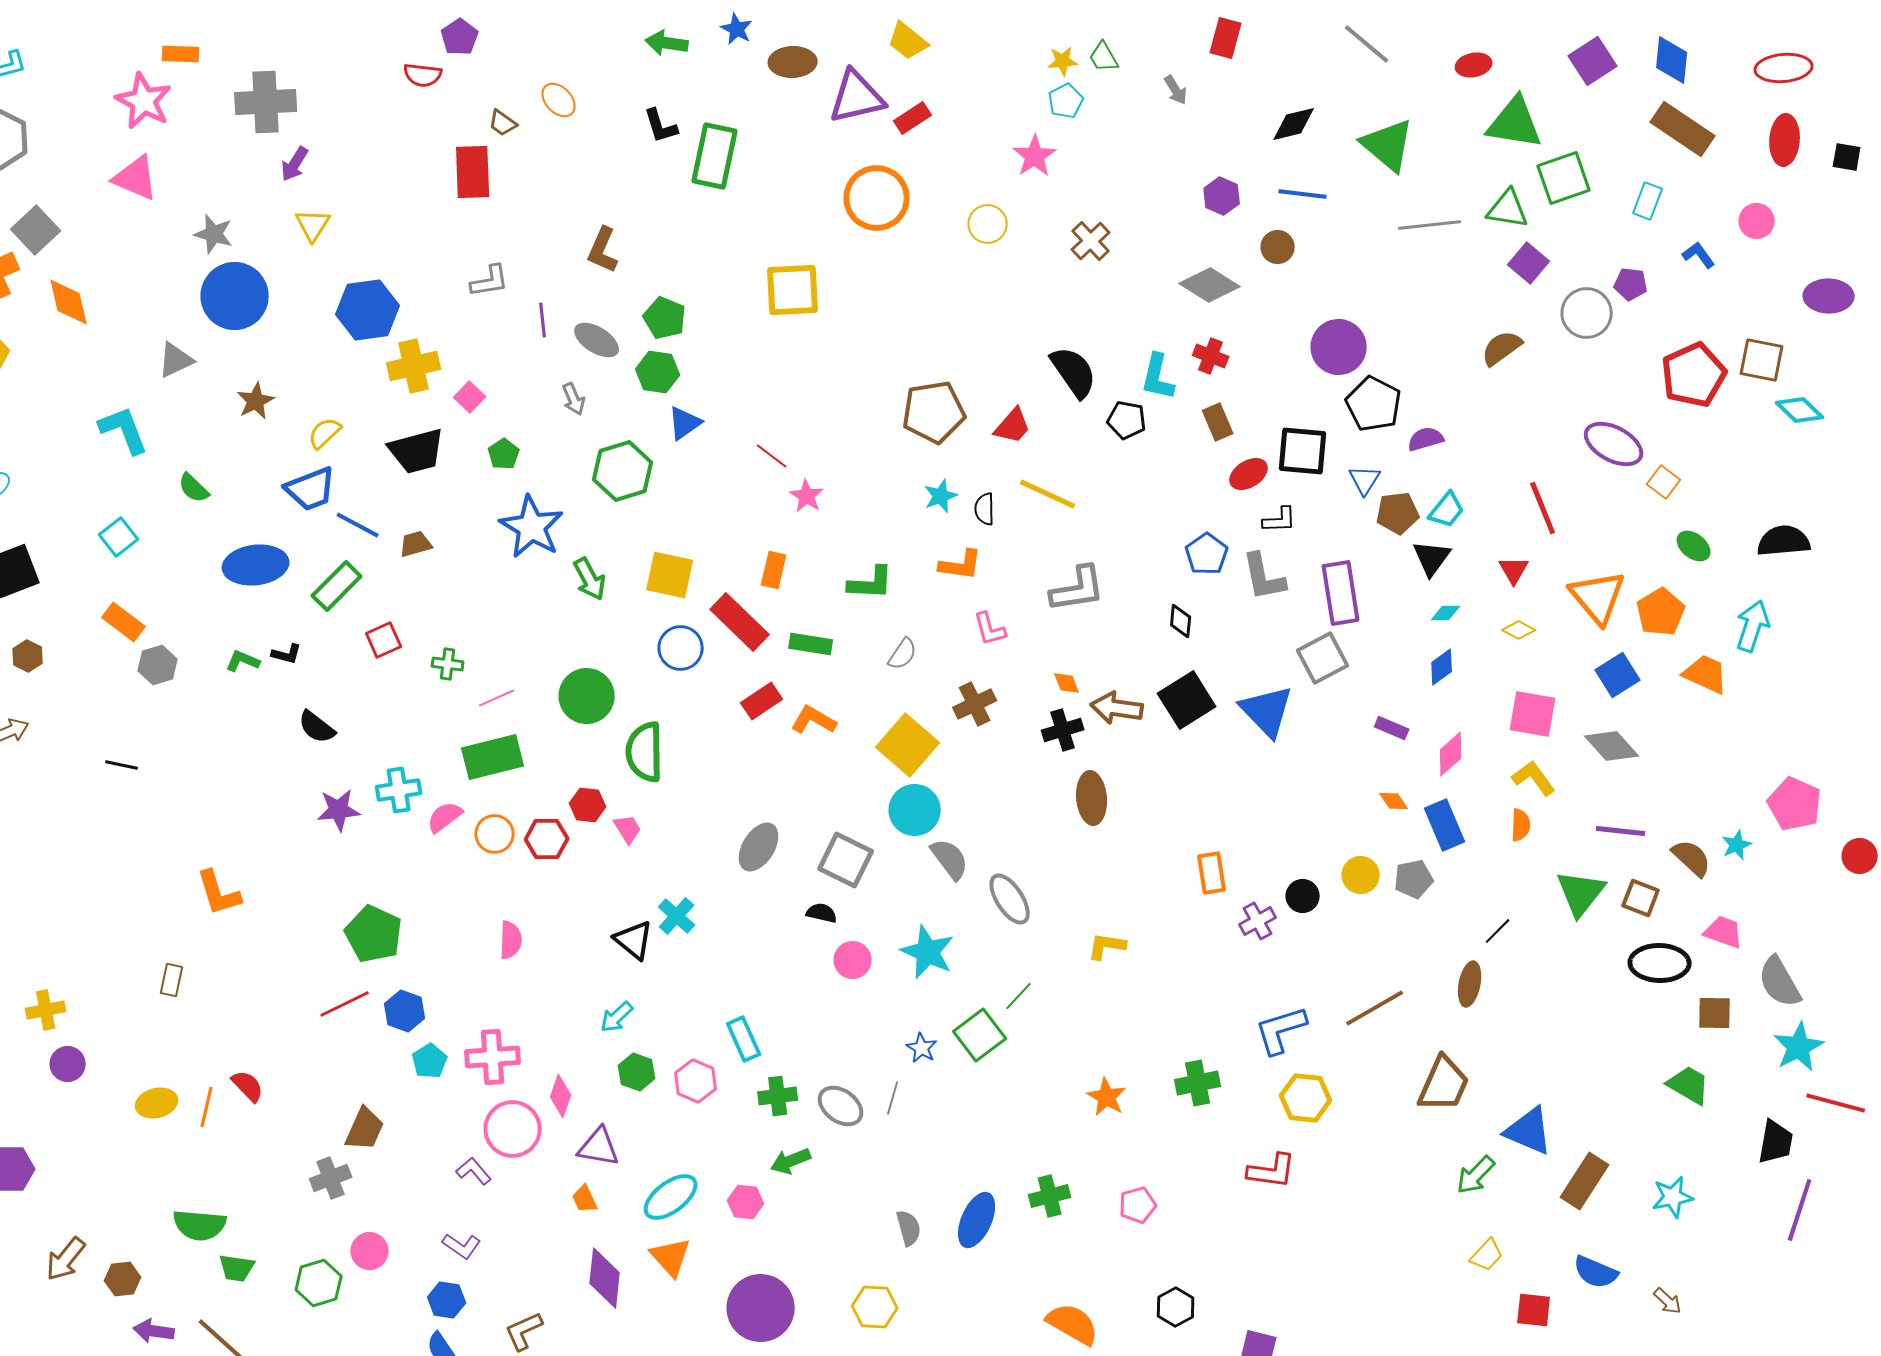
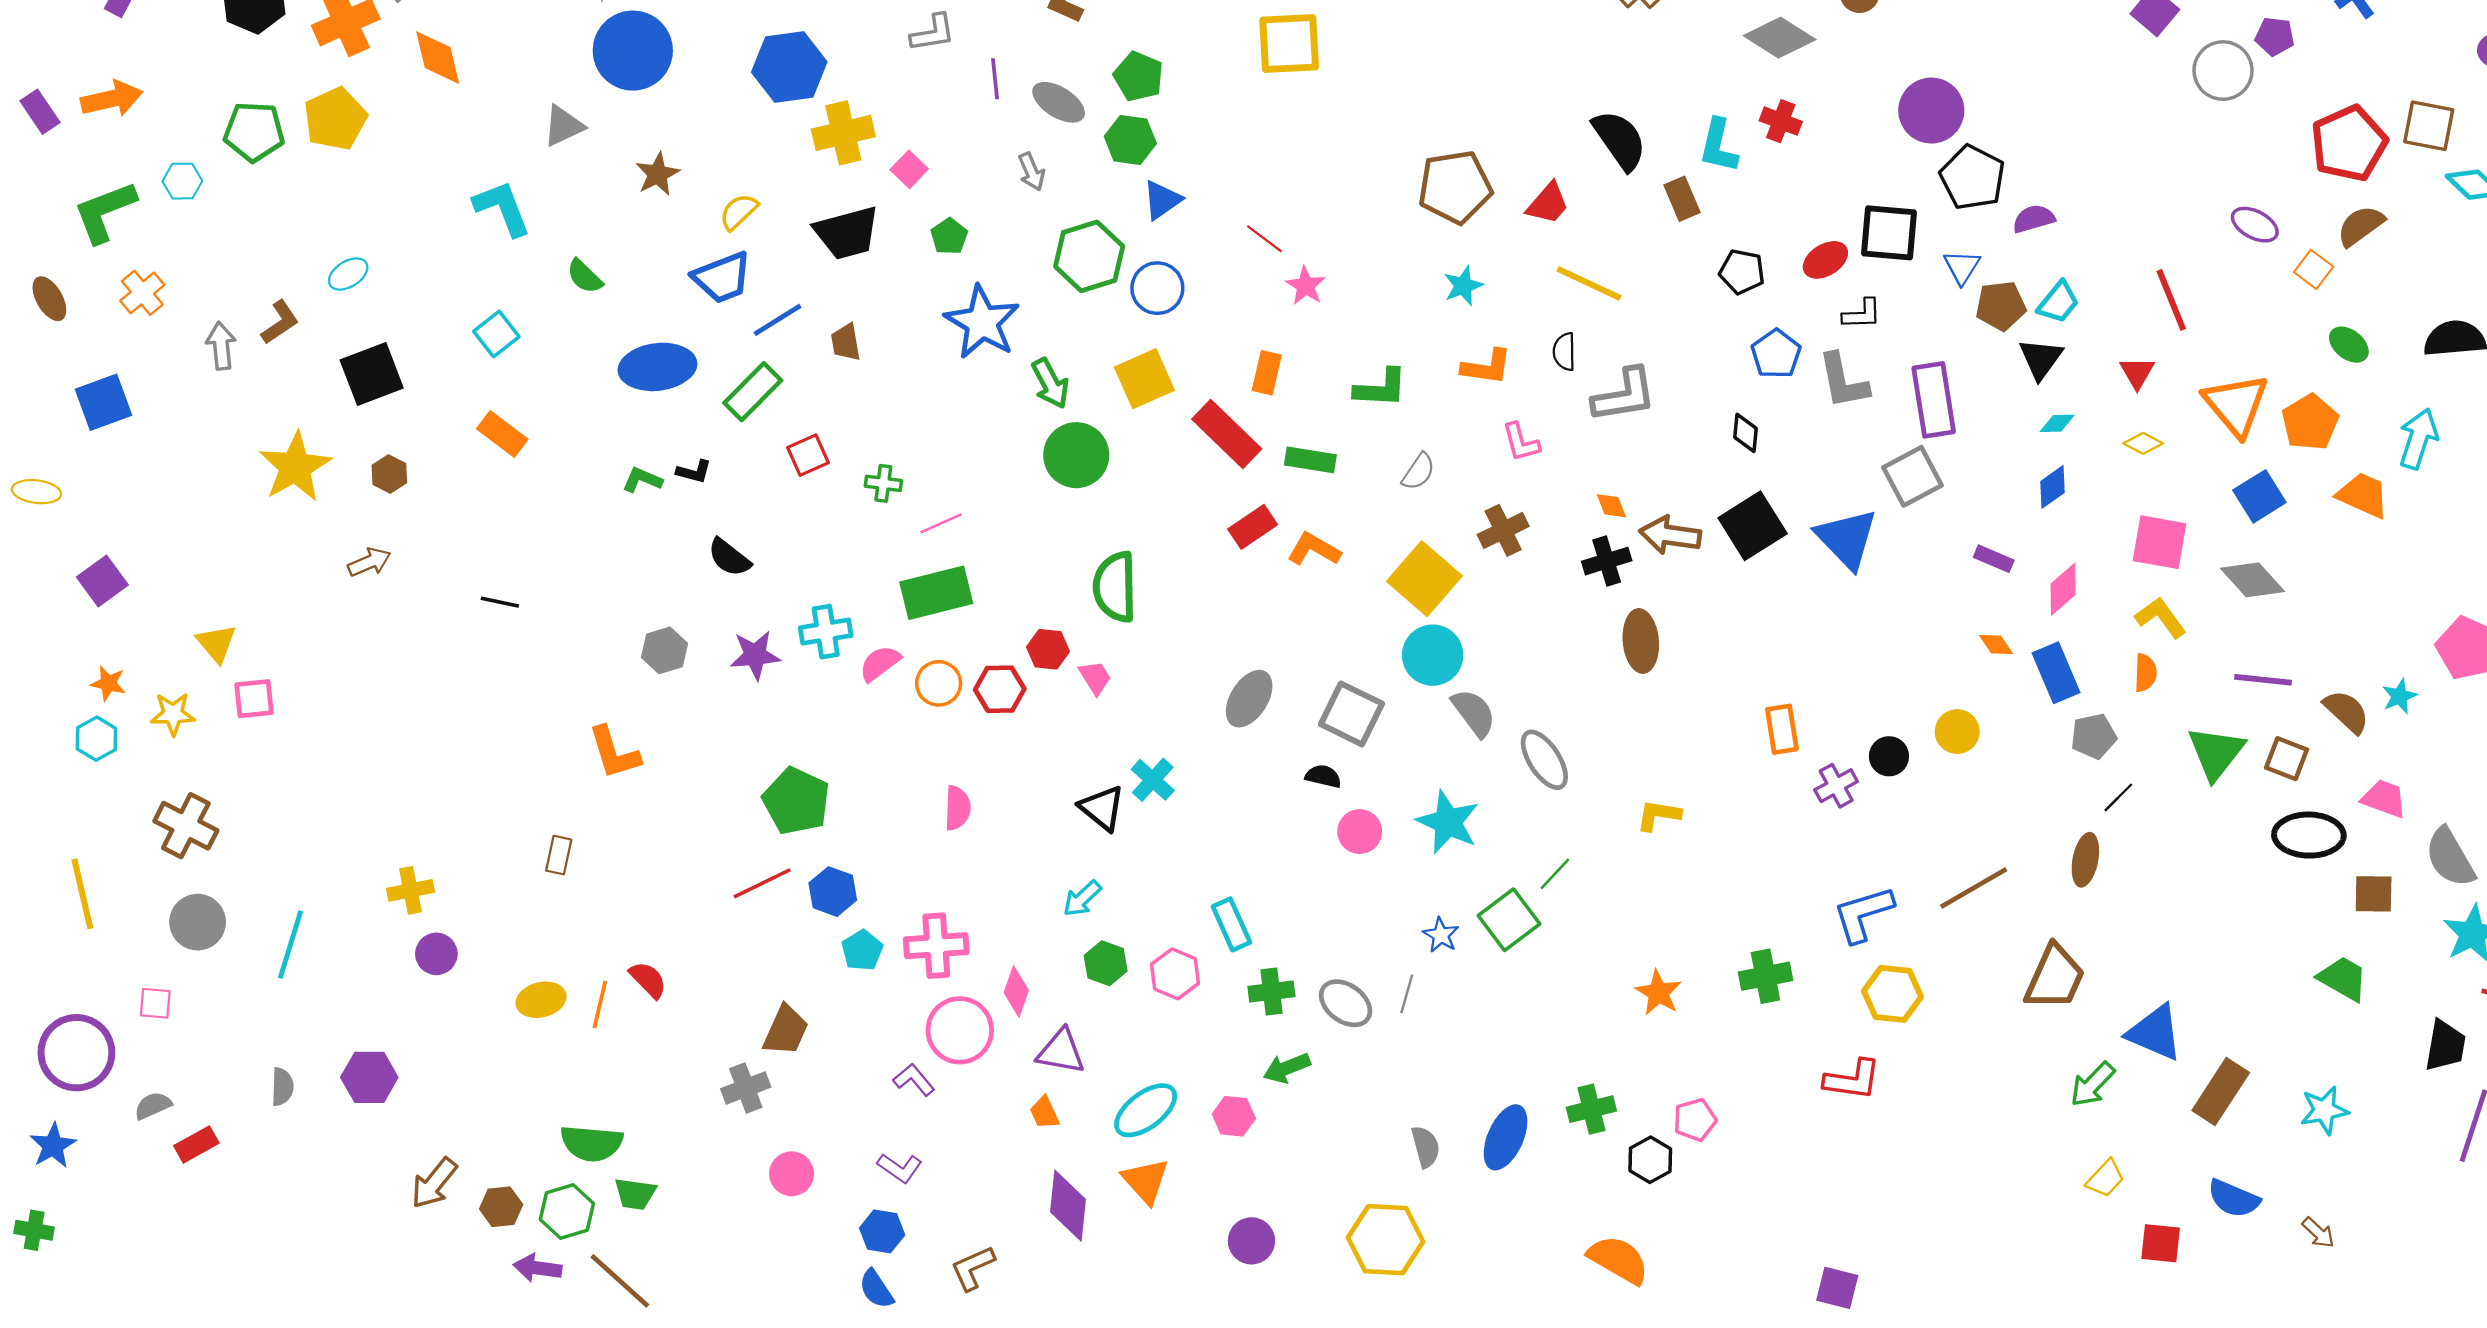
brown semicircle: (1502, 348) -> (2361, 226), moved
black pentagon: (1127, 420) -> (1742, 272), moved
brown rectangle: (1218, 422) -> (1682, 199), moved
purple ellipse: (1614, 444) -> (2255, 225), size x0.7
black semicircle: (985, 509) -> (1564, 352), moved
blue line: (358, 525) -> (777, 320), turned -60
brown trapezoid: (416, 544) -> (846, 342), turned -84
yellow square: (670, 575) -> (1144, 379), turned -36
blue circle: (681, 648) -> (1157, 288), moved
gray hexagon: (158, 665) -> (665, 650), moved
green circle: (587, 696) -> (1076, 455), moved
gray pentagon: (1414, 879) -> (2094, 736), moved
green hexagon: (319, 1283) -> (567, 1211), moved
yellow hexagon: (875, 1307) -> (1386, 1240), size x1.4
black hexagon: (1176, 1307) -> (1650, 1160), moved
purple circle: (761, 1308) -> (1251, 1241), size x0.6

